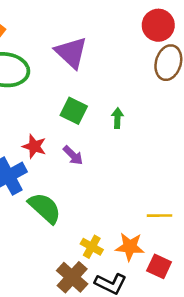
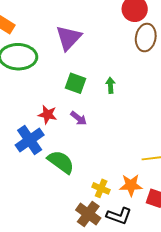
purple triangle: (71, 53) -> (69, 38), turned 36

